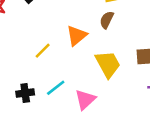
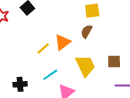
yellow line: (43, 51) -> (43, 48), moved
cyan line: (56, 88) -> (50, 75), moved

